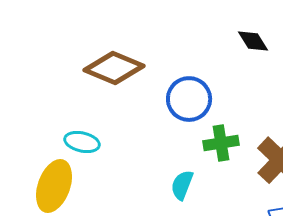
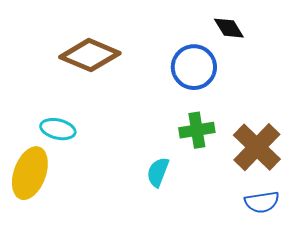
blue circle: (189, 99) -> (194, 67), moved

